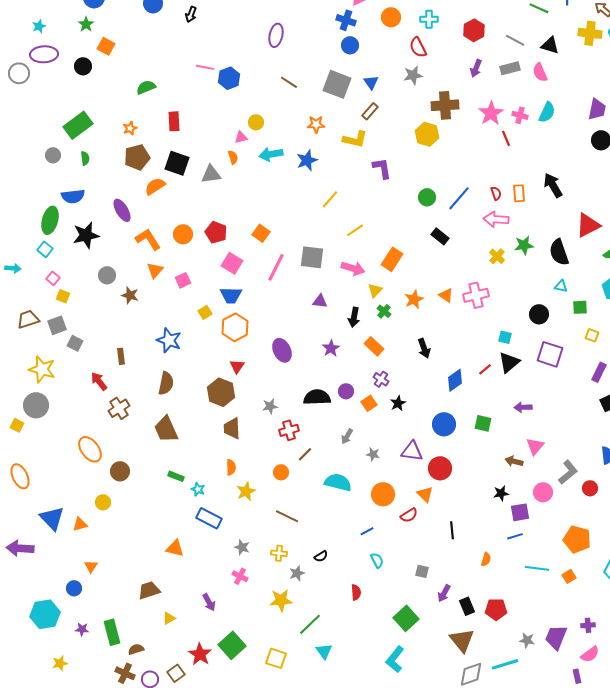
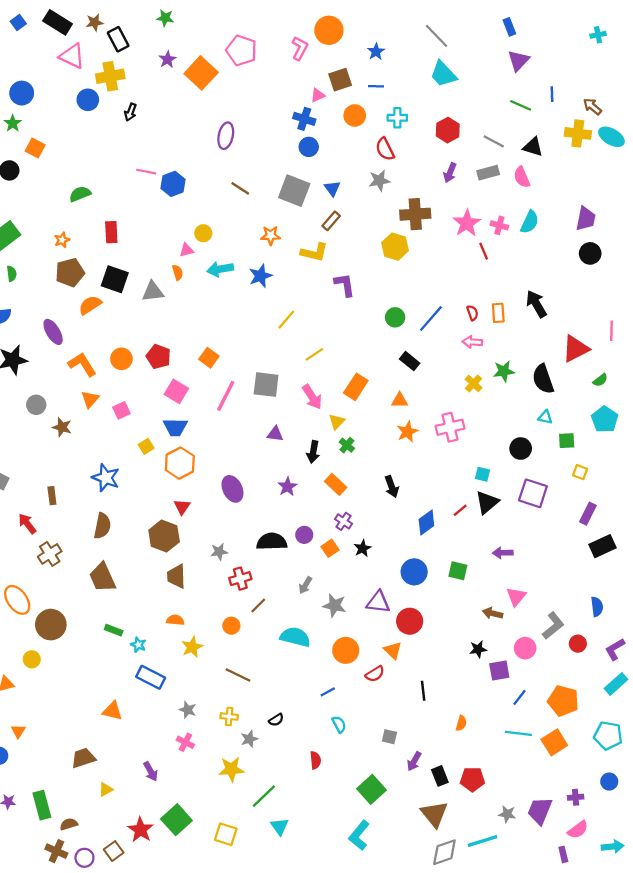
pink arrow: (496, 219) -> (472, 342), size x0.7
pink arrow: (353, 268) -> (312, 397), turned 40
orange triangle: (446, 295) -> (400, 400), moved, turned -35
orange star: (414, 299) -> (407, 432), moved
gray star: (373, 454) -> (335, 606), size x1.5
orange semicircle: (231, 467) -> (175, 620), turned -84
brown circle: (120, 471) -> (51, 625), size x1.4
blue line: (515, 536) -> (520, 697), moved, turned -35
orange square: (569, 576) -> (554, 742), size x1.6

